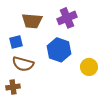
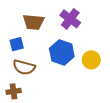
purple cross: (67, 18) -> (70, 19), turned -30
yellow circle: (89, 67) -> (91, 60), moved

